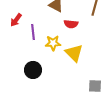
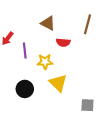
yellow triangle: (74, 53) -> (58, 83), moved

